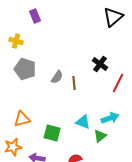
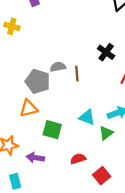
gray pentagon: (25, 69) -> (38, 81), moved
gray semicircle: (57, 77) -> (58, 67), turned -136
orange triangle: (22, 119) -> (29, 108), moved

